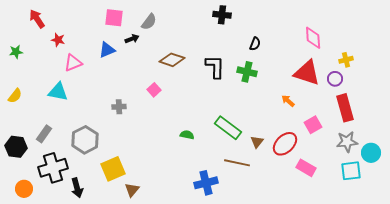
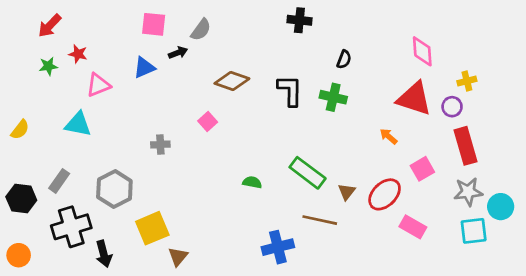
red arrow: (37, 19) -> (50, 26), turned -102
green star: (16, 52) -> (48, 66), moved
orange circle: (24, 189) -> (19, 255), moved

